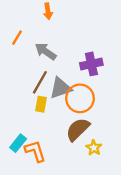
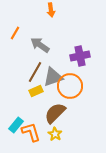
orange arrow: (48, 11) -> (51, 10), moved
yellow rectangle: (41, 104) -> (36, 91), turned 56
brown semicircle: (78, 129) -> (55, 113), moved
yellow star: (94, 148) -> (55, 134), moved

